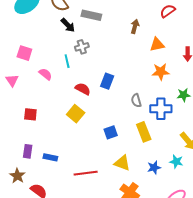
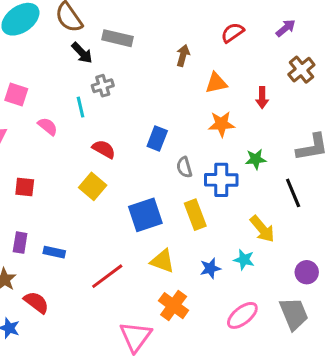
blue rectangle: (107, 81) -> (157, 139), moved
blue square: (111, 132) -> (145, 215), size x1.6
red line: (86, 173) -> (107, 276), turned -30

